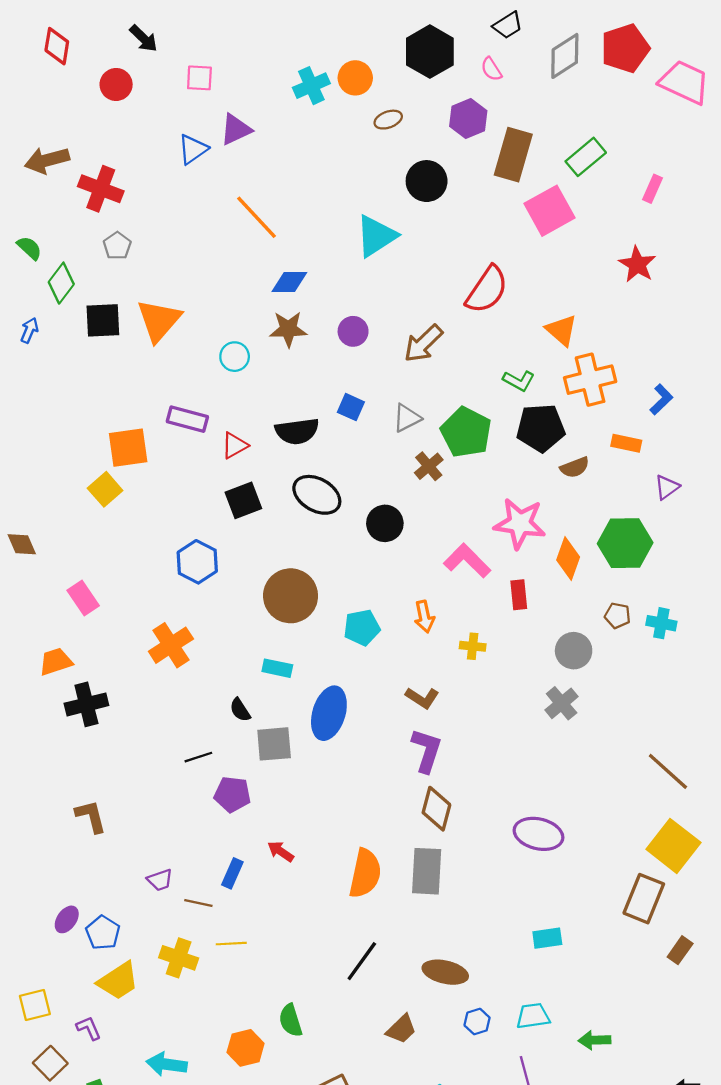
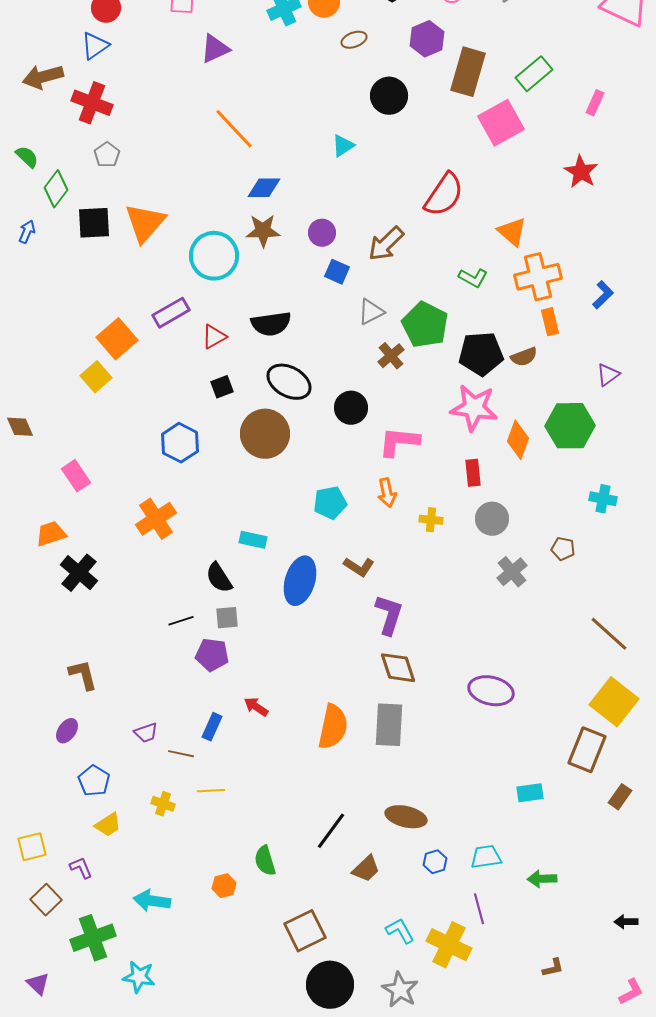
blue triangle: (193, 149) -> (95, 46), moved
cyan triangle: (376, 236) -> (343, 146), size x0.6
cyan circle: (235, 357) -> (214, 256), size x1.8
blue square: (351, 407) -> (337, 272), moved
purple rectangle: (187, 419) -> (171, 313), turned -45
black pentagon: (541, 428) -> (481, 354), moved
orange rectangle: (626, 443) -> (550, 322), moved, turned 64
orange square: (128, 448) -> (117, 339), turned -33
black square: (243, 500) -> (222, 387), size x0.7
pink L-shape: (467, 561) -> (399, 442), moved, turned -39
brown circle: (291, 596) -> (265, 434), moved
brown pentagon: (617, 616) -> (563, 549), moved
gray circle: (574, 651) -> (492, 519), moved
brown L-shape: (422, 698) -> (359, 567), moved
black cross: (86, 704) -> (79, 573), turned -36
black semicircle: (240, 710) -> (219, 578), size x1.4
gray square: (274, 744) -> (227, 618), moved, size x0.7
brown diamond: (436, 809) -> (398, 668), turned -33
purple ellipse: (67, 919) -> (67, 731), moved
cyan rectangle: (547, 938) -> (530, 793), moved
yellow cross: (179, 958) -> (163, 804), size x0.7
black line: (362, 961) -> (331, 831), moved
yellow trapezoid: (118, 981) -> (108, 825), size x0.7
orange hexagon: (246, 1048) -> (224, 886), size x0.7

